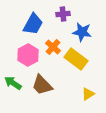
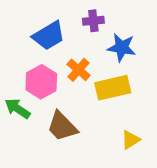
blue trapezoid: (33, 24) -> (49, 36), turned 30
yellow rectangle: (76, 59) -> (113, 88), turned -50
green arrow: (13, 83) -> (17, 109), moved

